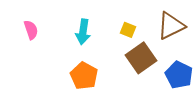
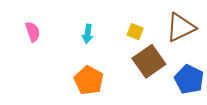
cyan arrow: (83, 32) -> (88, 34), size x0.7

